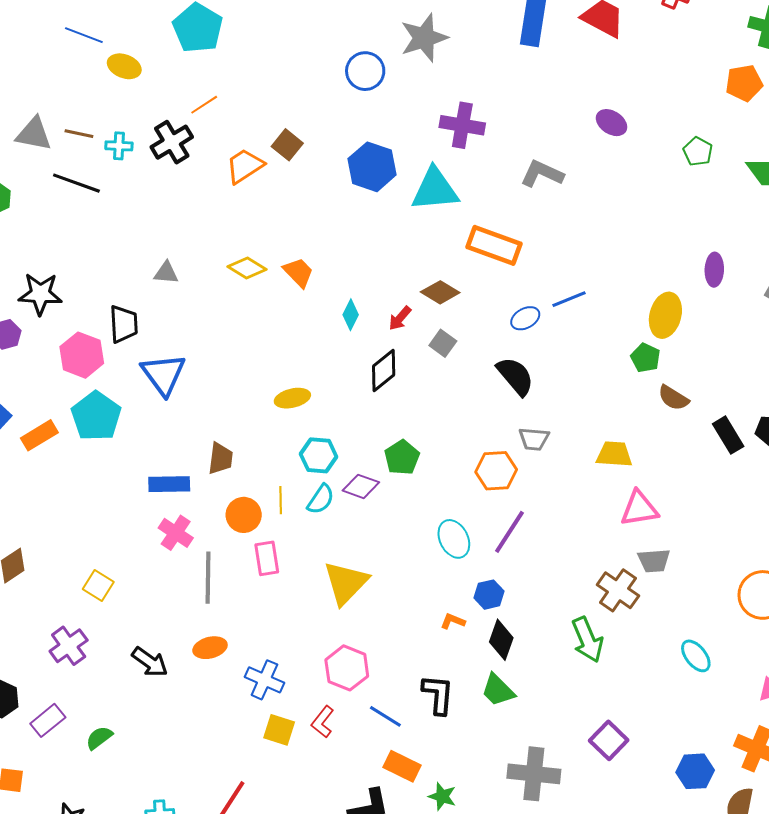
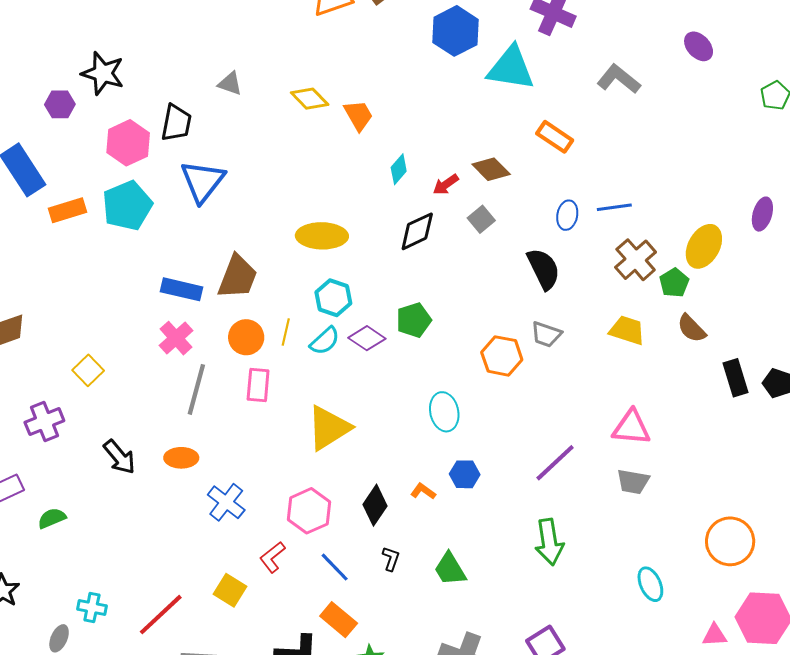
orange rectangle: (494, 245) -> (555, 137), size x0.7
blue ellipse: (525, 318) -> (567, 215), turned -64
yellow ellipse: (292, 398) -> (322, 236), size x1.4
yellow trapezoid: (614, 454) -> (627, 330), moved
brown trapezoid: (221, 458) -> (238, 277), size x1.4
purple line: (510, 532) -> (555, 463), moved
brown cross: (618, 590) -> (636, 260), moved
black diamond: (501, 640) -> (375, 505), moved
black L-shape: (438, 694) -> (391, 559), size x0.6
yellow square: (279, 730) -> (230, 590), moved

